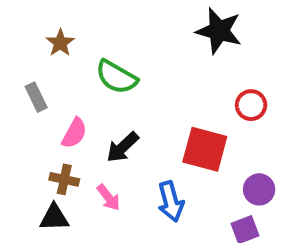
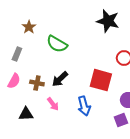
gray rectangle: (36, 97) -> (17, 54), turned 48
pink semicircle: (74, 133) -> (14, 81), moved
brown cross: (64, 179) -> (37, 83), moved

